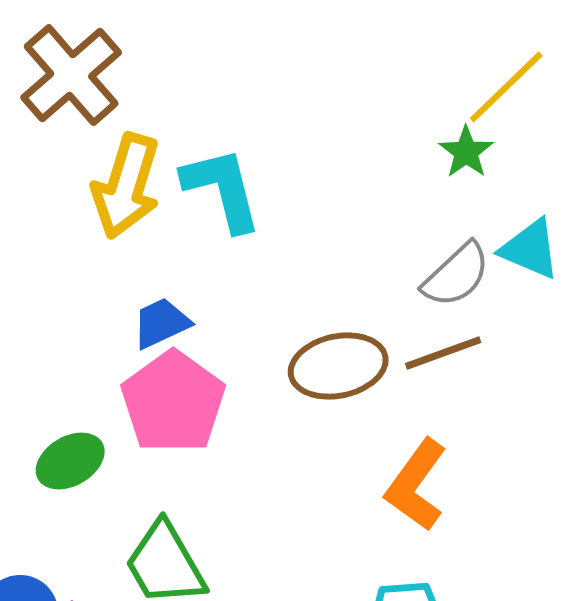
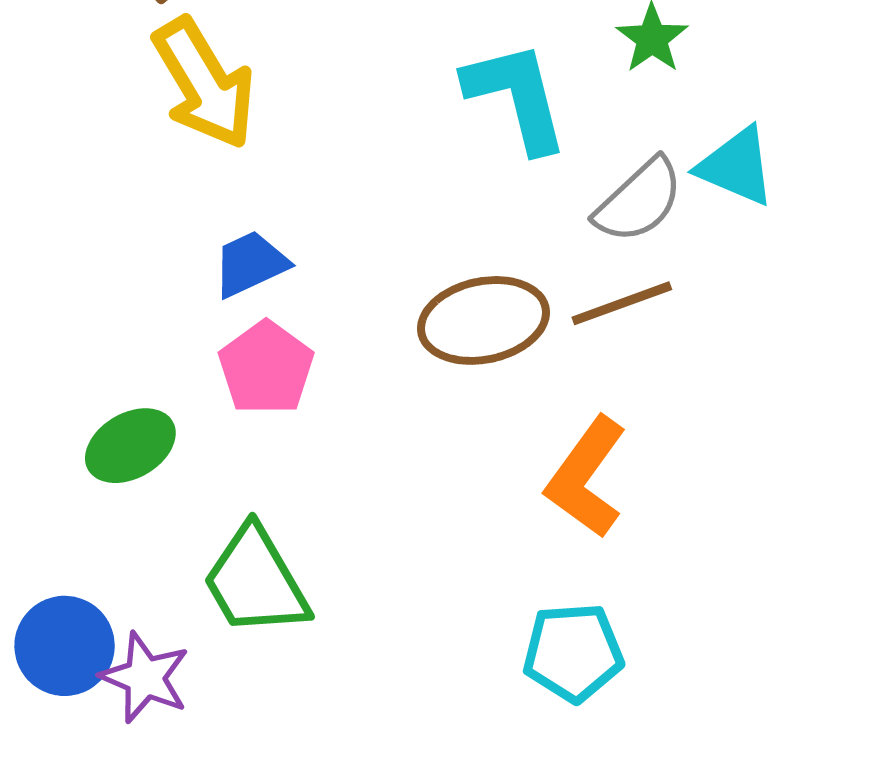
yellow arrow: (126, 186) -> (204, 83), turned -48
cyan L-shape: (222, 189) -> (516, 97), moved
pink pentagon: (173, 402) -> (266, 368), size x0.7

